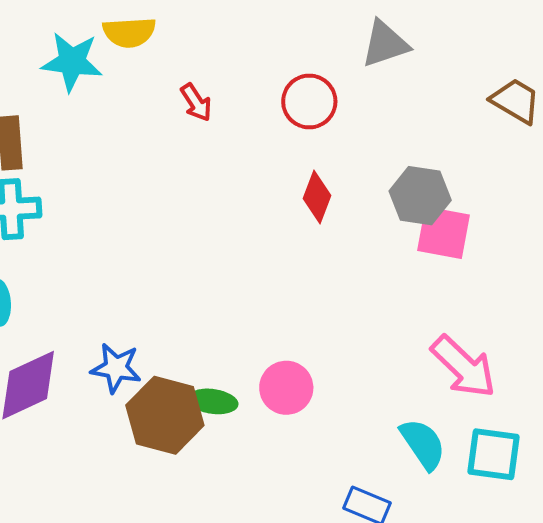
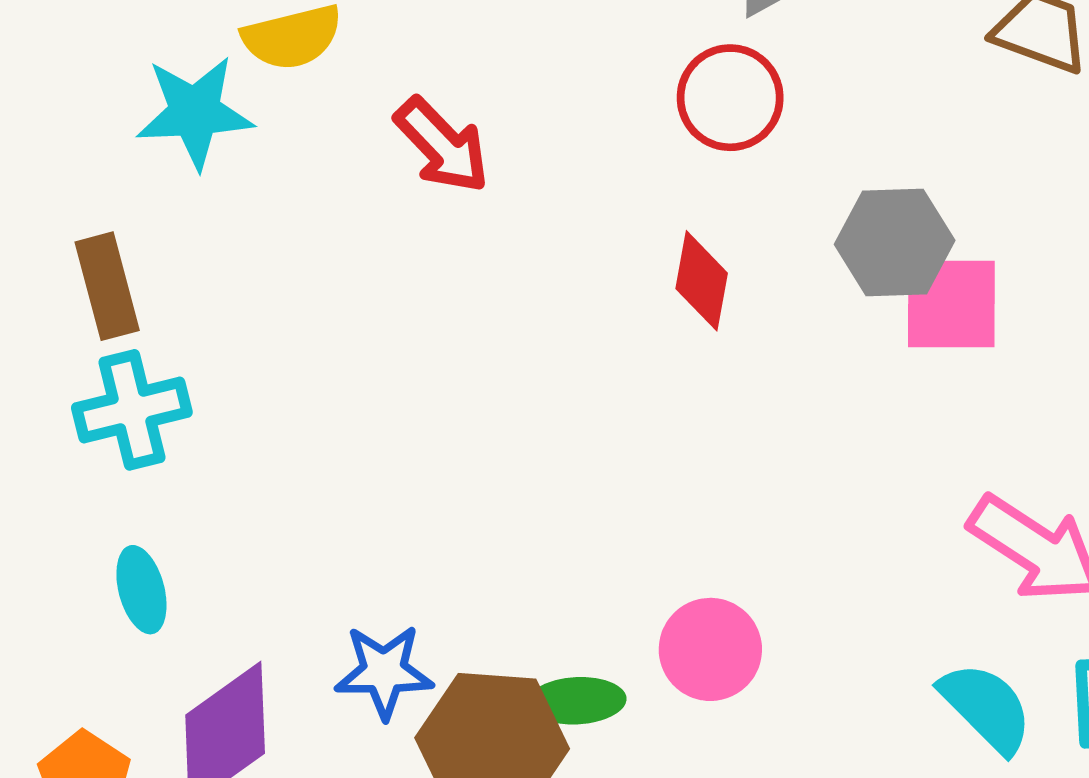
red circle: (309, 101) -> (730, 98), moved
red arrow: (196, 102) -> (442, 145), size x1.4

